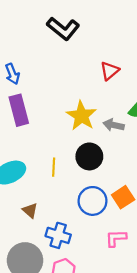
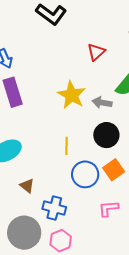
black circle: (89, 156) -> (106, 135), moved
yellow line: (54, 167) -> (66, 146), moved

